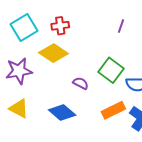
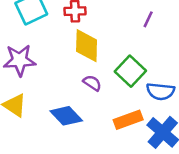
yellow diamond: (53, 53) -> (87, 46), moved, turned 52

